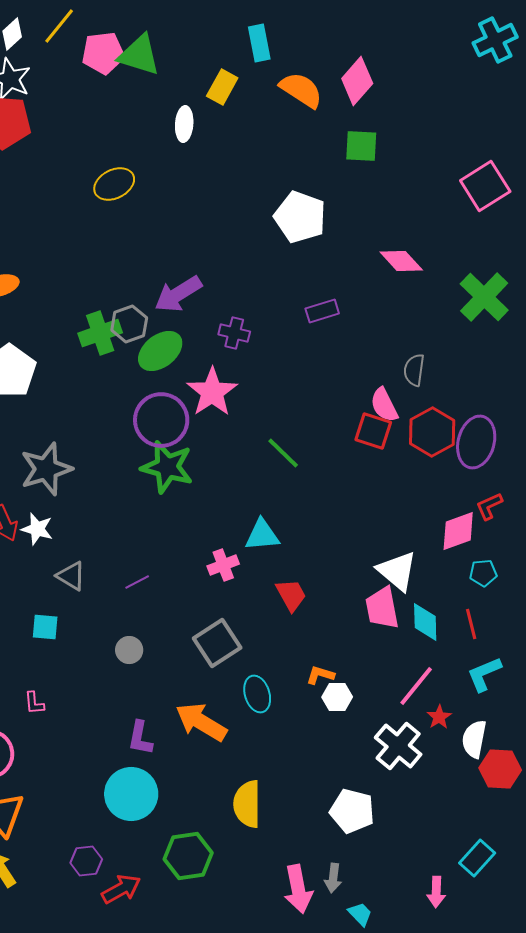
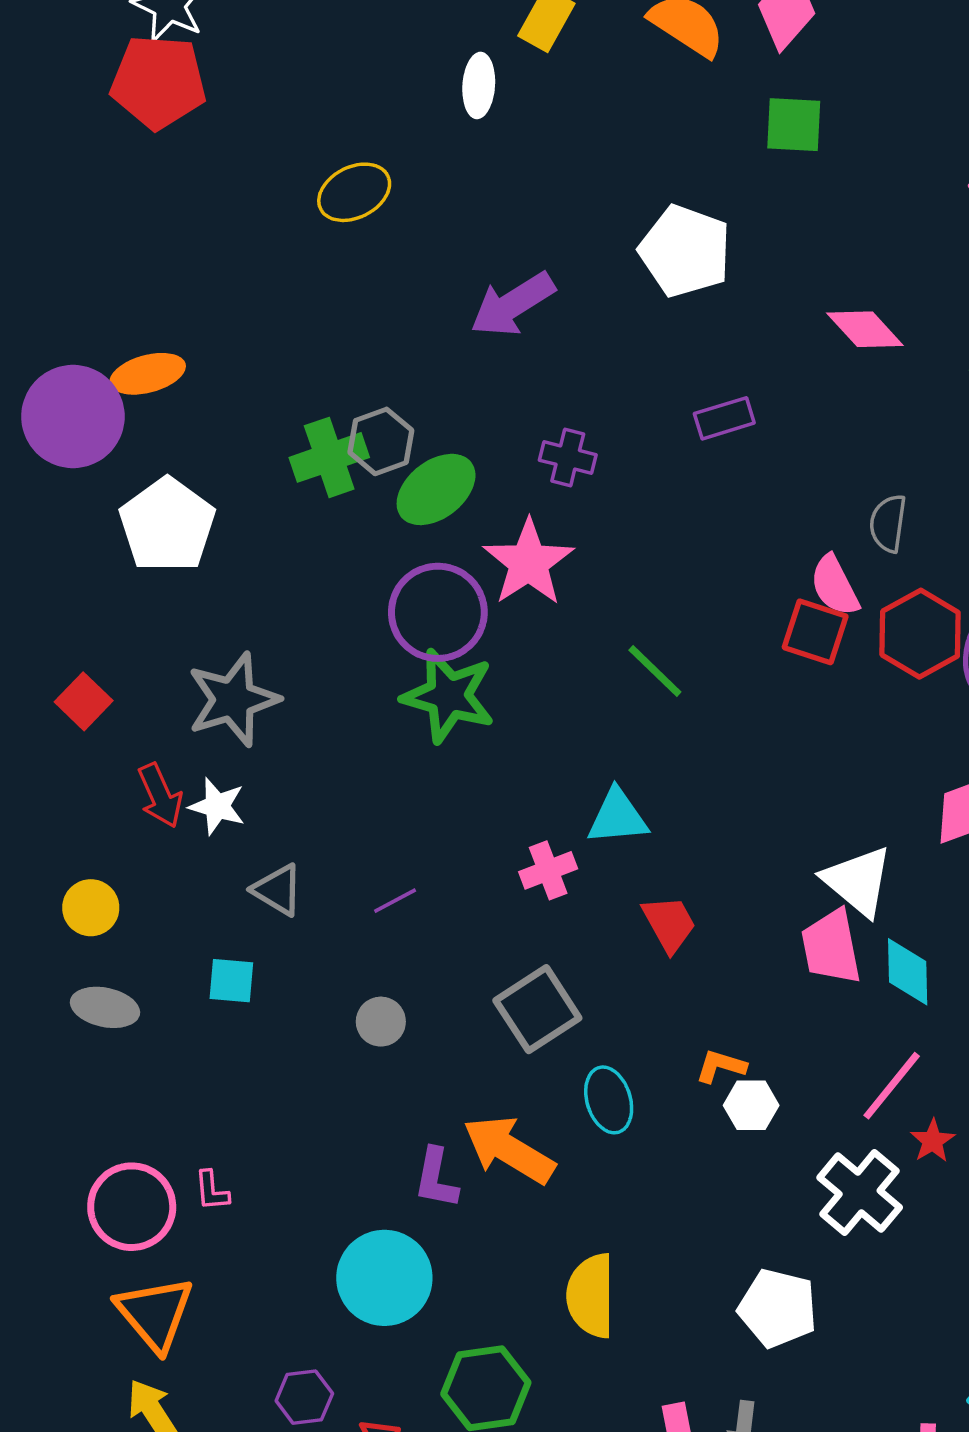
purple arrow: (178, 294) -> (513, 304), moved
pink L-shape: (34, 703) -> (212, 1191), moved
purple L-shape: (140, 738) -> (436, 1178), moved

